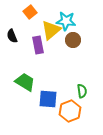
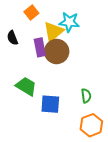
brown circle: (73, 40) -> (57, 52), moved, size x1.5
orange hexagon: (70, 111) -> (91, 125), moved

